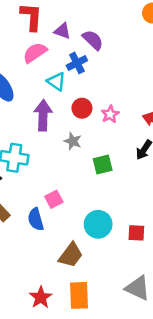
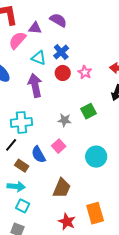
purple triangle: (62, 31) -> (35, 28), moved
blue cross: (77, 63) -> (61, 52), moved
gray star: (73, 141) -> (64, 120), moved
blue semicircle: (36, 219) -> (38, 155), moved
brown trapezoid: (71, 255) -> (62, 188), moved

